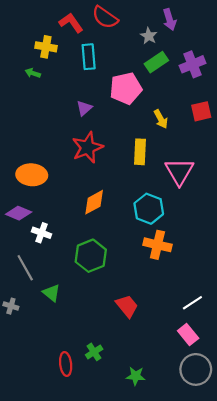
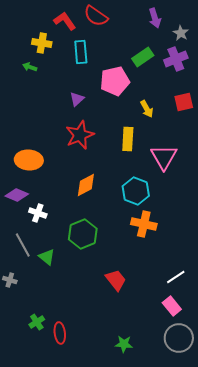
gray star: (149, 36) -> (181, 33), moved
green triangle: (51, 293) -> (47, 257), moved
green cross: (94, 352) -> (37, 322), moved

